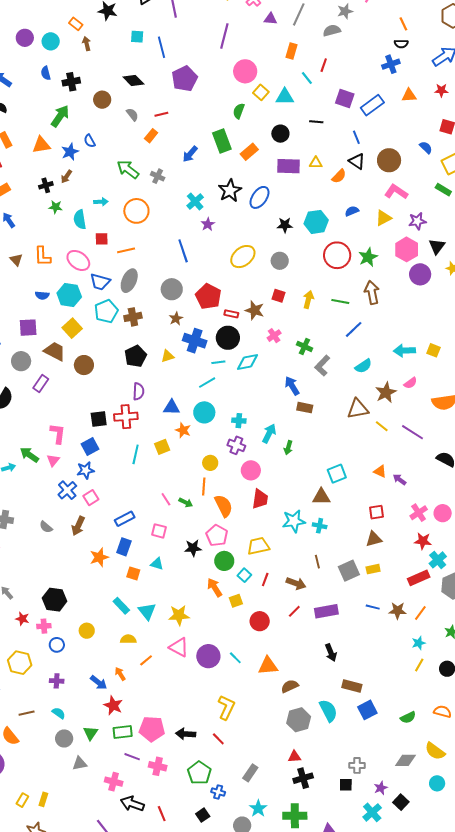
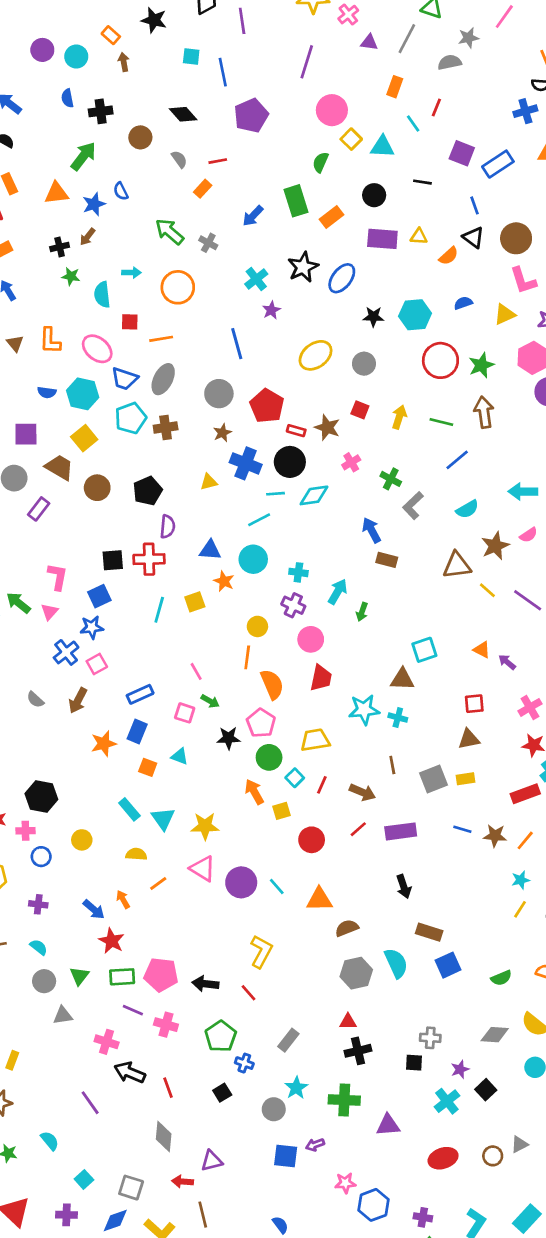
pink L-shape: (396, 192) -> (523, 281), turned -145
black pentagon: (136, 356) -> (148, 491), moved
green arrow: (186, 502) -> (210, 701), moved

